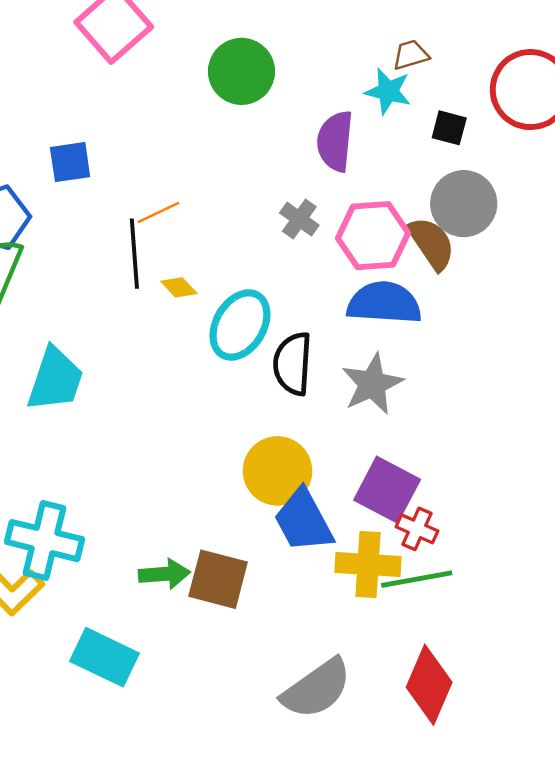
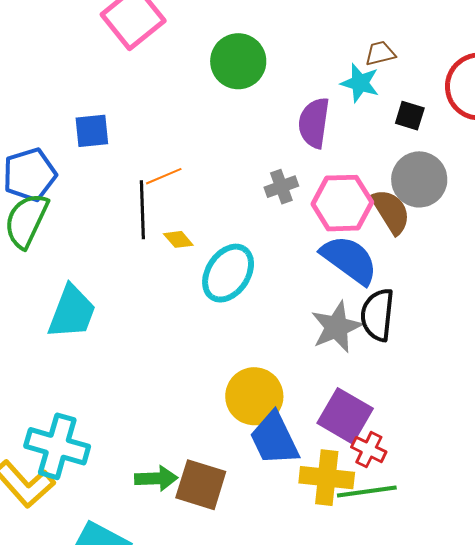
gray cross: (299, 219) -> (281, 187), turned 32
blue semicircle: (384, 303) -> (349, 260), turned 30
black semicircle: (293, 364) -> (377, 315), moved

